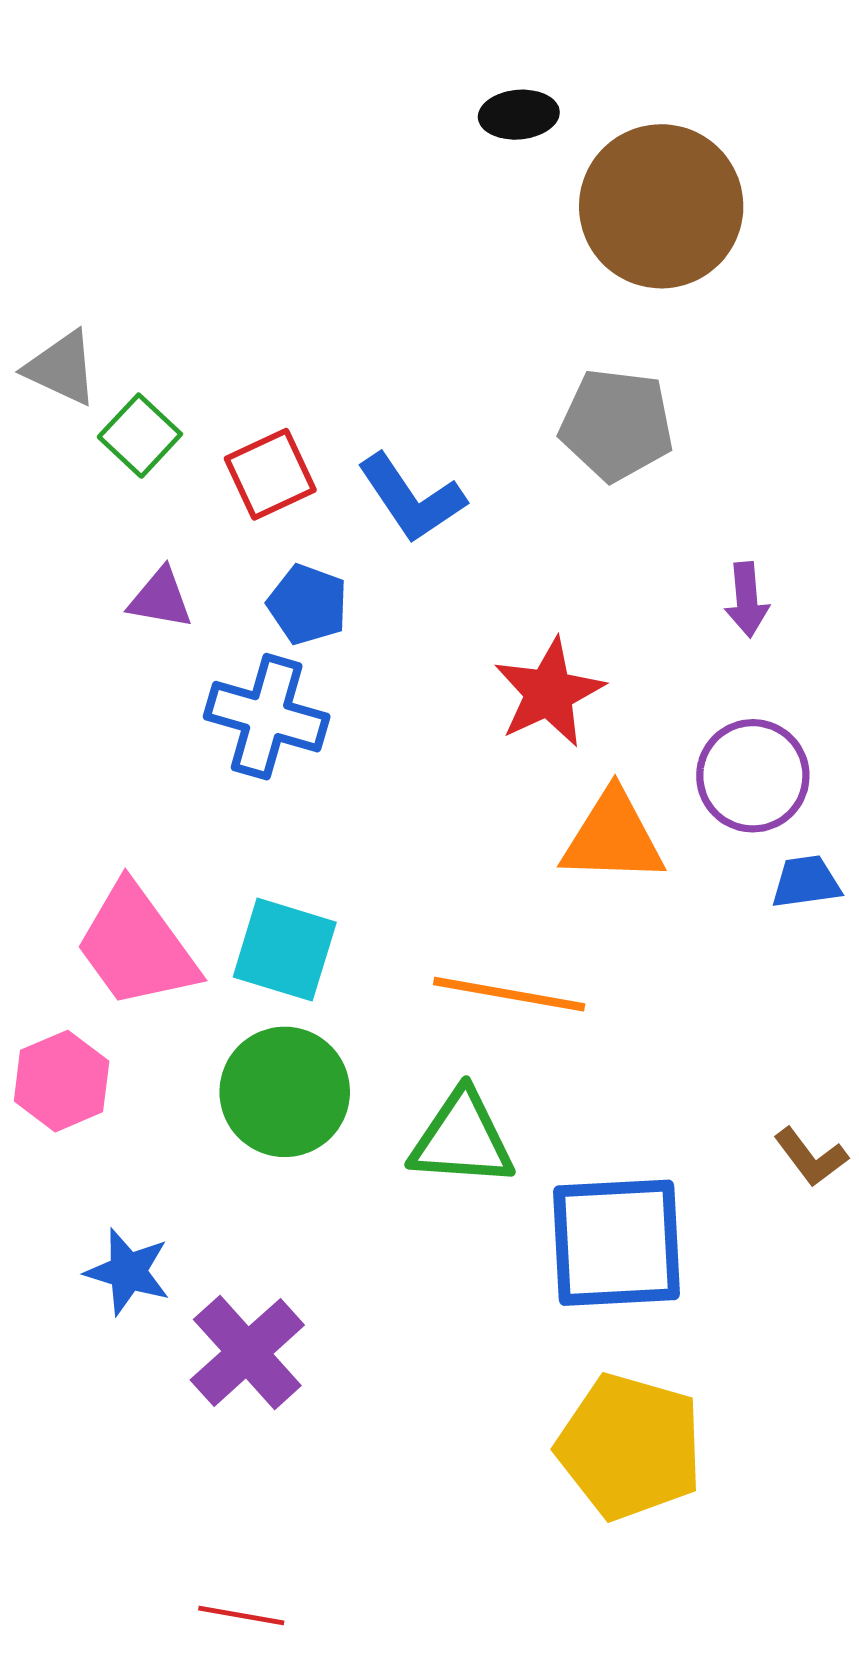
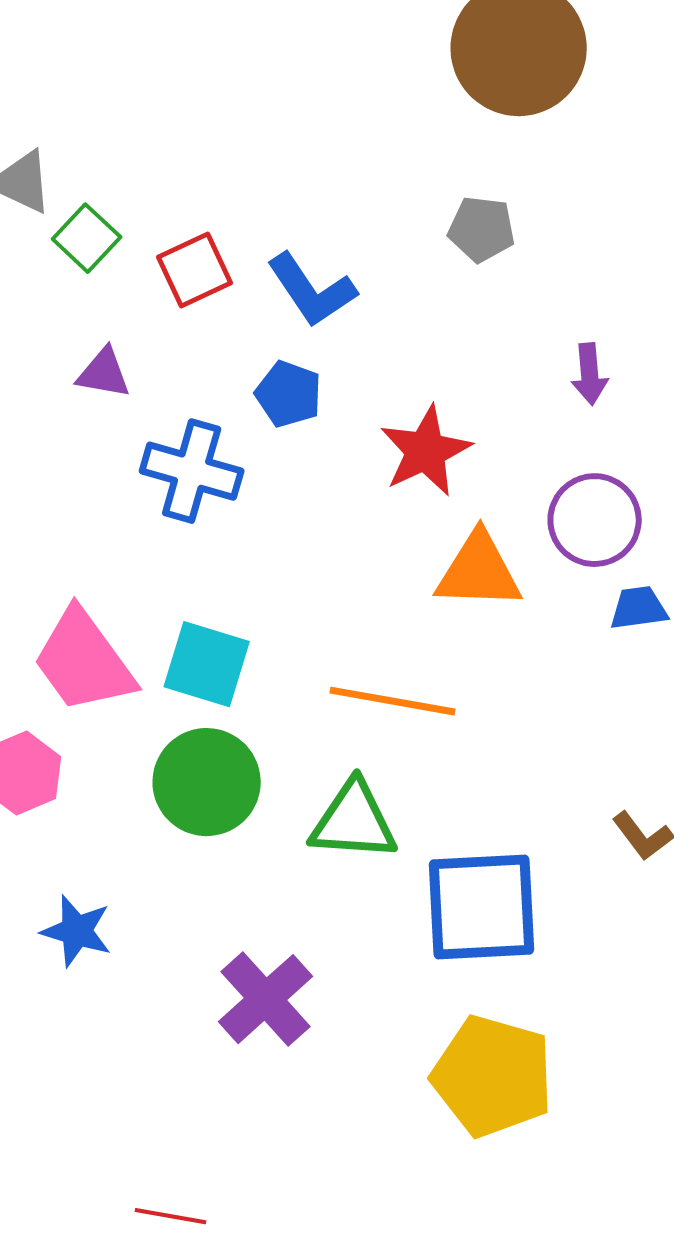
gray pentagon: (617, 425) -> (482, 229), size x0.7
blue pentagon: (308, 604) -> (289, 394), moved
purple cross: (247, 1352) -> (266, 999), moved

